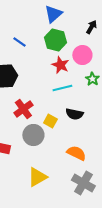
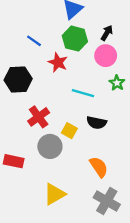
black arrow: (91, 27) -> (107, 33), moved
red star: (60, 65) -> (58, 62), moved
cyan line: (62, 88) -> (83, 93), turned 30
orange semicircle: (76, 153) -> (99, 167), turned 30

